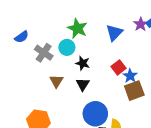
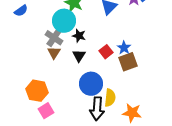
cyan circle: (67, 47) -> (64, 21), size x1.5
gray cross: (44, 53) -> (54, 38), moved
red square: (118, 67) -> (106, 52), moved

